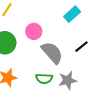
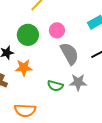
green semicircle: (44, 79) -> (55, 86), moved

